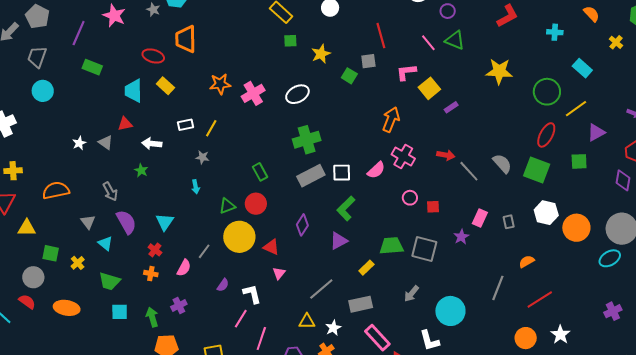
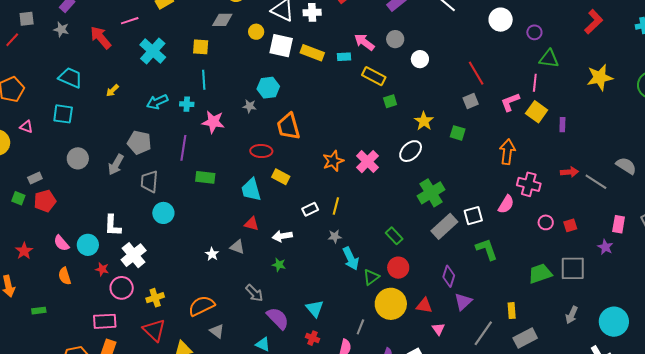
pink line: (428, 43) -> (535, 83), moved, turned 60
yellow star: (321, 54) -> (424, 121), moved
green square: (349, 76) -> (458, 133), moved
purple rectangle: (451, 107) -> (562, 125), turned -40
red triangle: (125, 124) -> (251, 224), turned 42
cyan arrow: (196, 187) -> (351, 259), moved, size x1.6
green L-shape: (346, 208) -> (487, 249), turned 130
gray triangle: (88, 222) -> (217, 331), moved
purple triangle: (339, 241) -> (463, 302), moved
yellow rectangle: (366, 268) -> (512, 311), moved, turned -35

